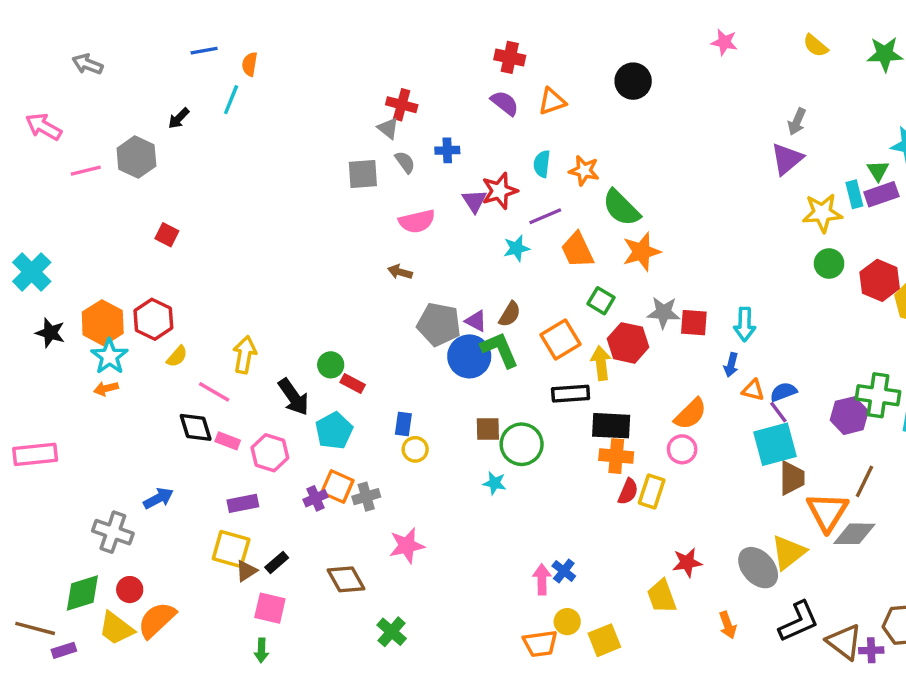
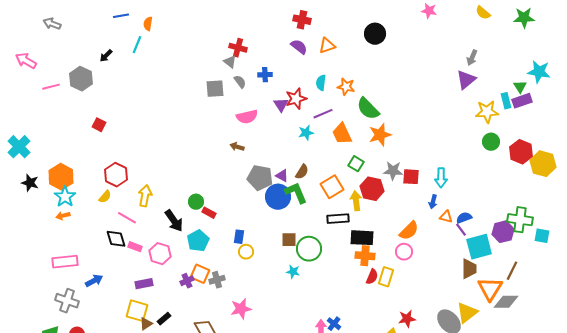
red hexagon: (153, 319) -> (116, 175), moved
cyan square: (775, 444) -> (479, 247), moved
pink rectangle: (35, 454) -> (65, 262), moved

